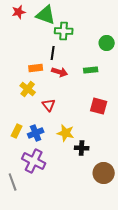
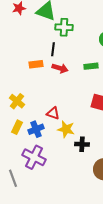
yellow cross: (28, 89) -> (17, 101), moved
red triangle: (49, 105) -> (53, 113), moved, turned -32

